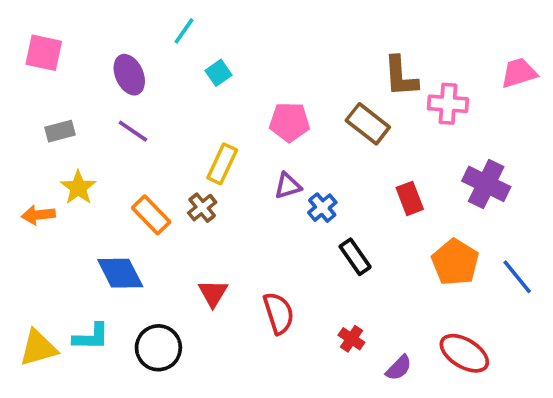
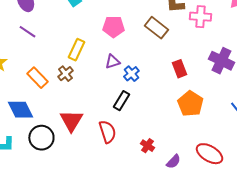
black rectangle: (355, 257) -> (121, 101), moved, turned 66
orange pentagon: (455, 262) -> (190, 104), moved
red triangle: (213, 293) -> (71, 121), size x1.4
black circle: (158, 348) -> (41, 138), moved

